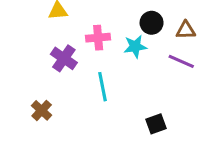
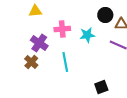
black circle: (152, 23) -> (105, 15), moved
brown cross: (42, 110) -> (31, 62), moved

